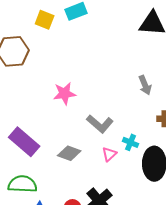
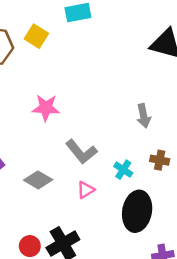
yellow square: (45, 20) -> (36, 36), moved
cyan cross: (130, 142) -> (123, 170), moved

